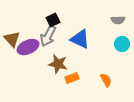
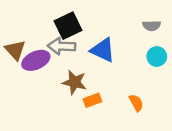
black square: (53, 20) -> (68, 26), size x1.5
gray arrow: (48, 36) -> (62, 46), turned 65

